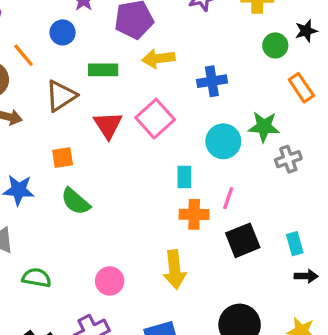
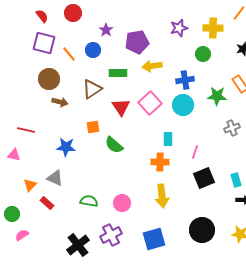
green circle: (275, 45) -> (203, 54), moved
orange line: (24, 55) -> (69, 54), moved
green star: (264, 127) -> (217, 96), moved
cyan circle: (223, 141) -> (183, 105), moved
green semicircle: (76, 201) -> (114, 145), moved
orange cross: (194, 214) -> (160, 162), moved
green semicircle: (37, 278) -> (89, 201), moved

